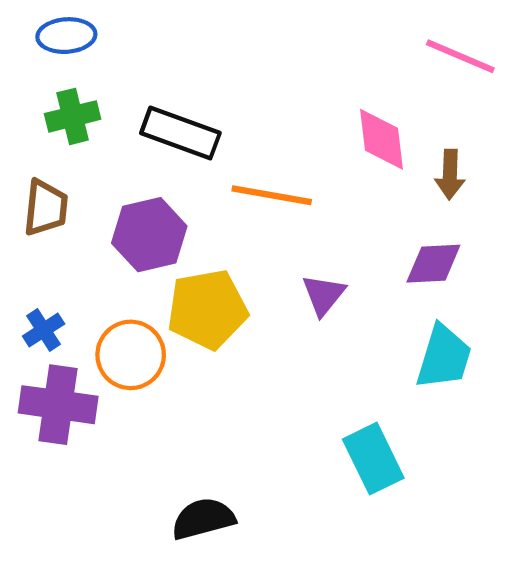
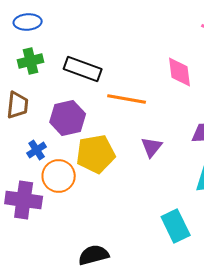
blue cross: (44, 330) -> (37, 150), moved

